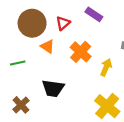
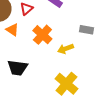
yellow arrow: (106, 67) -> (65, 49), turned -133

